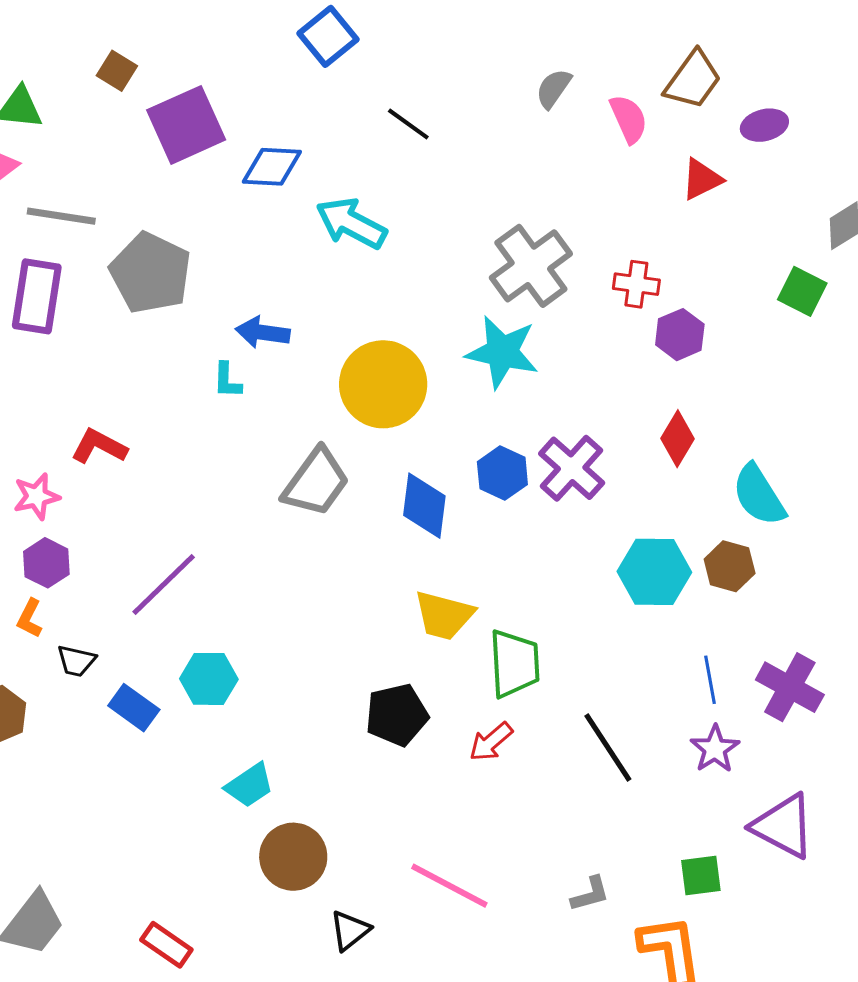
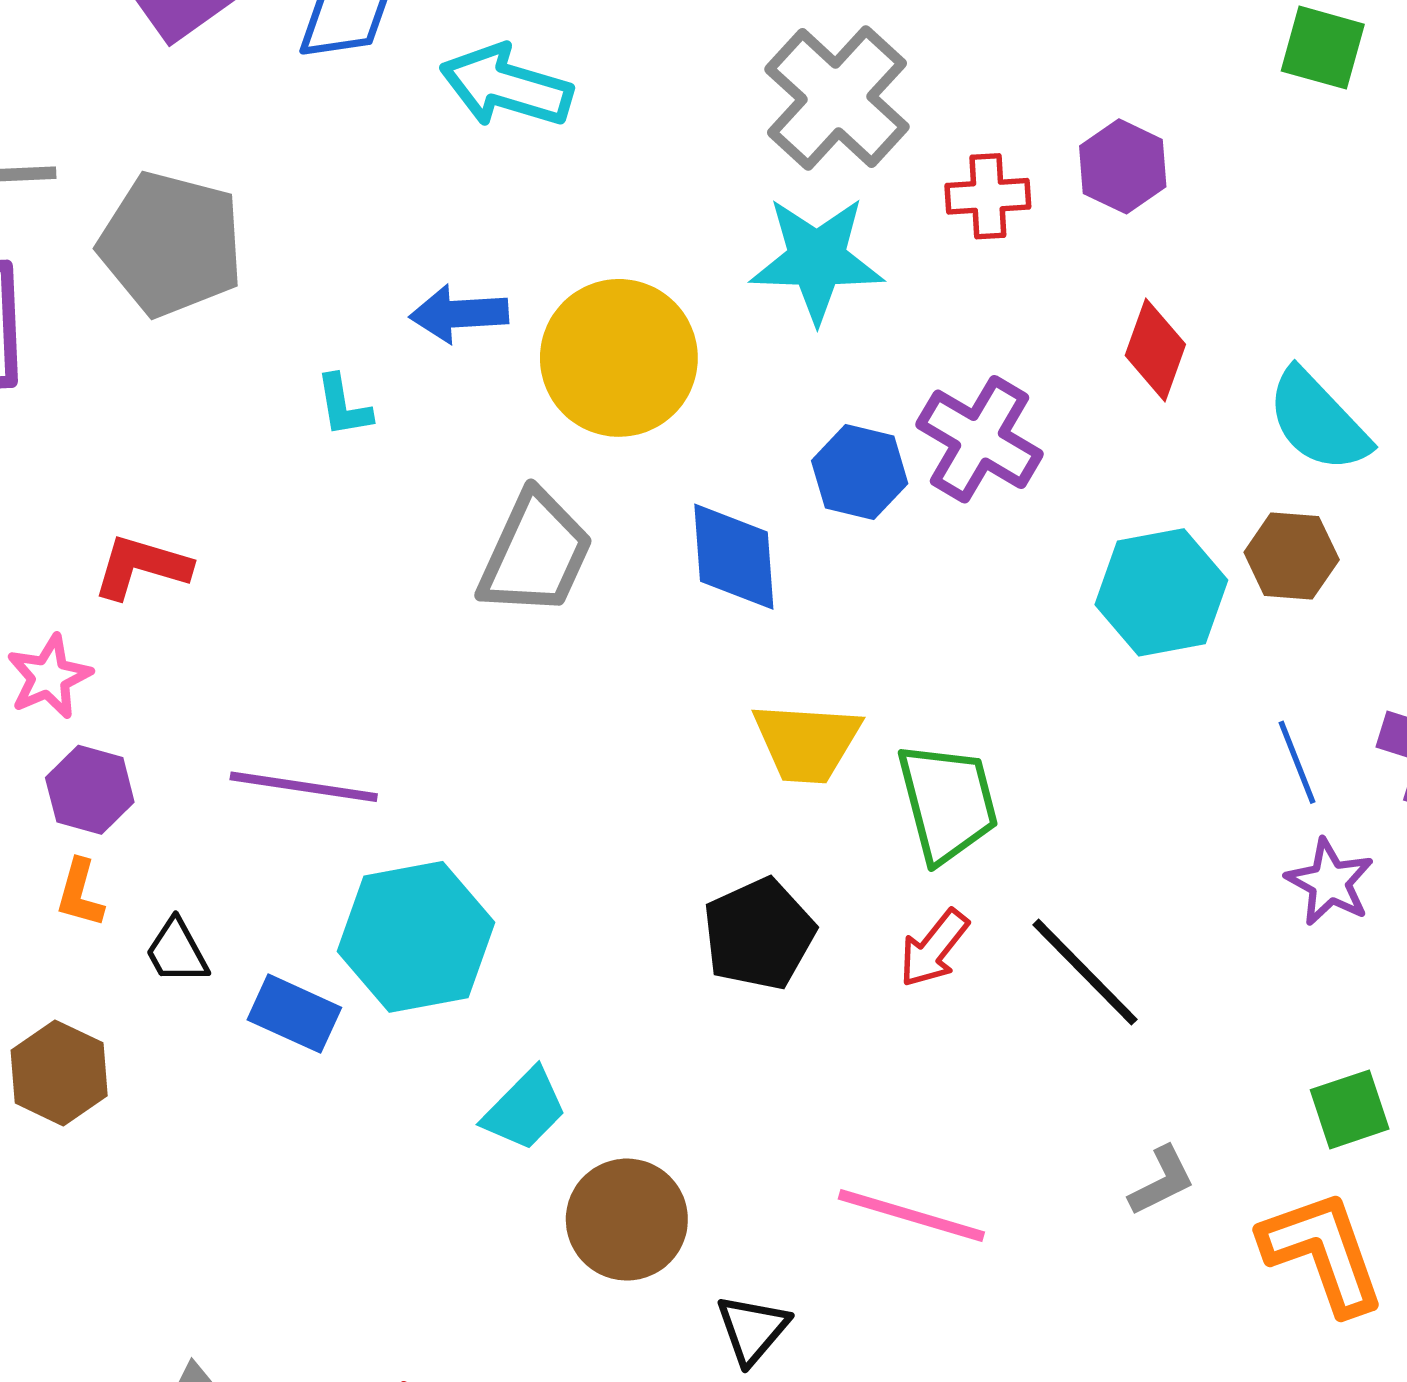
red cross: (636, 284) -> (988, 196), moved
blue arrow: (263, 332) -> (459, 314), moved
purple line: (164, 584) -> (304, 787), turned 64
black trapezoid: (76, 661) -> (177, 951), turned 60
cyan hexagon: (209, 679) -> (416, 937), size x1.5
black line: (608, 748) -> (1085, 972), moved

